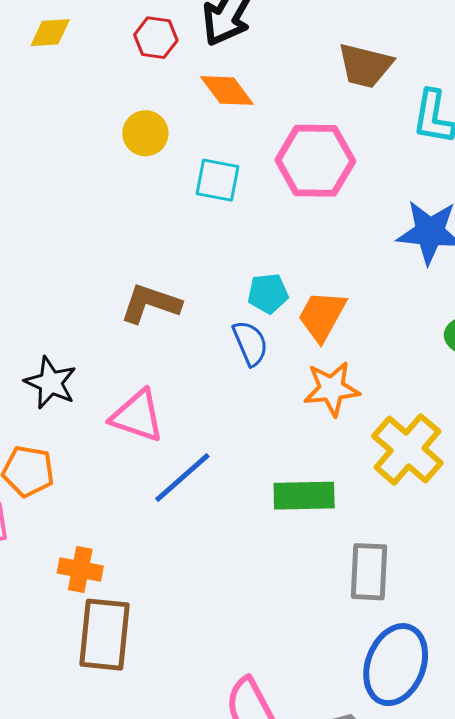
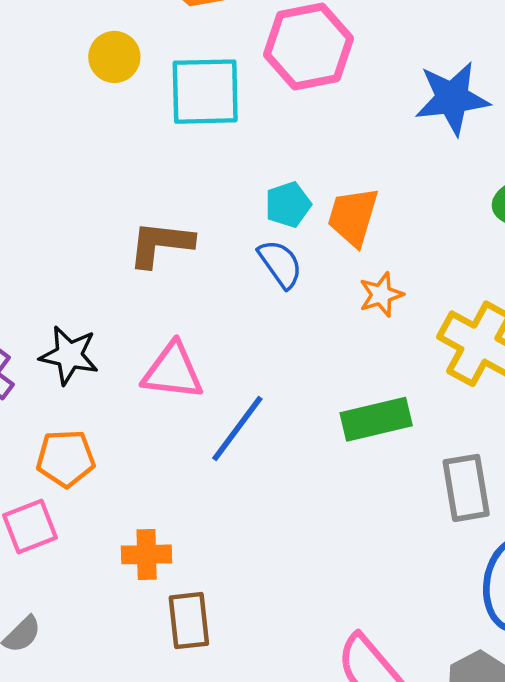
cyan square: (218, 180) -> (205, 92), size x1.5
orange star: (332, 389) -> (381, 295), size x0.7
brown rectangle: (105, 635) -> (189, 621), size x0.7

